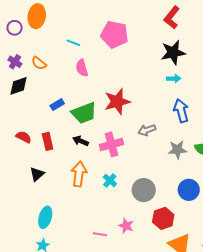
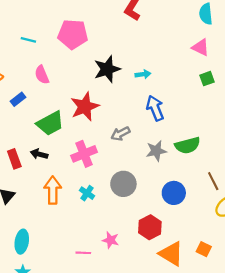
cyan line: (73, 43) -> (28, 40), moved
black star: (173, 53) -> (107, 69), moved
blue rectangle: (57, 105) -> (18, 99), moved
black arrow: (81, 141) -> (39, 154), moved
gray circle: (144, 190) -> (123, 184), moved

